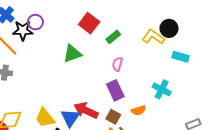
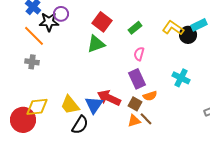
red square: (89, 23) -> (102, 22), moved
black circle: (169, 28) -> (188, 35), moved
cyan rectangle: (181, 57) -> (199, 25), moved, turned -42
orange semicircle: (138, 110) -> (150, 96), moved

